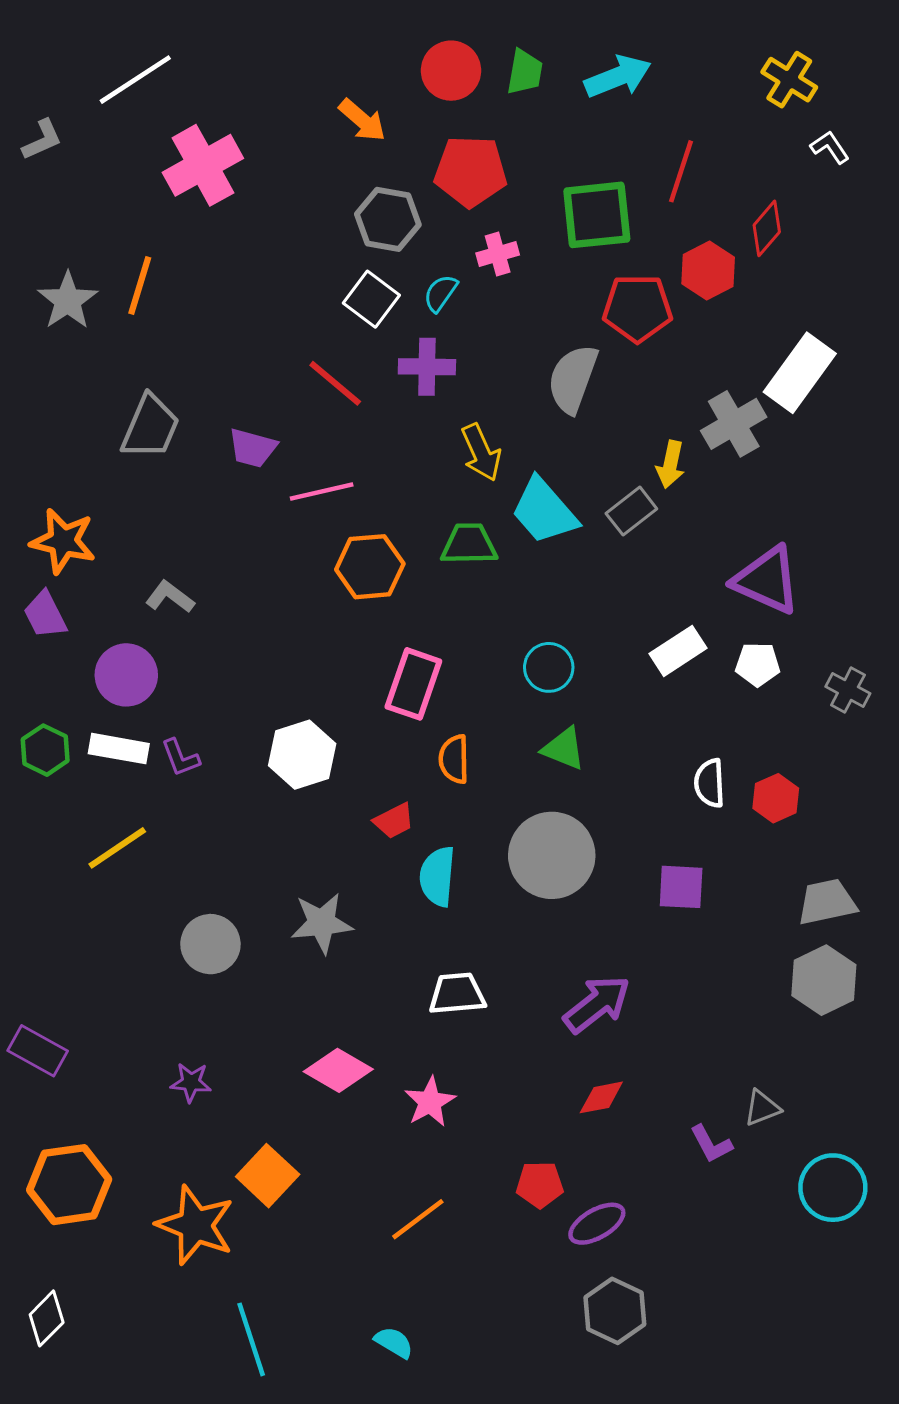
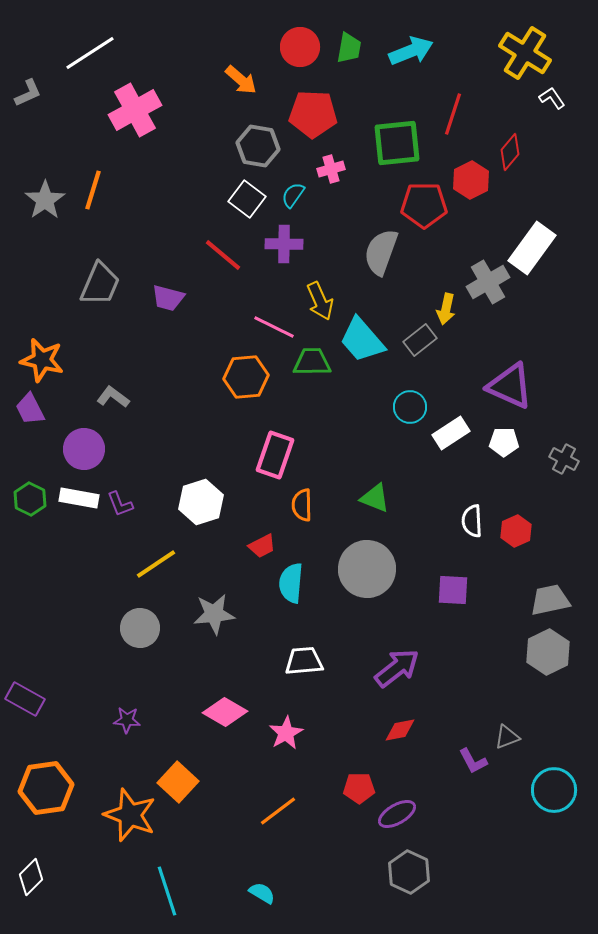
yellow cross: (789, 80) -> (525, 53), size x1.4
pink line: (322, 492) -> (274, 327), moved, turned 39
cyan circle: (549, 667) -> (410, 407), moved
yellow line: (117, 848) -> (156, 564), moved

